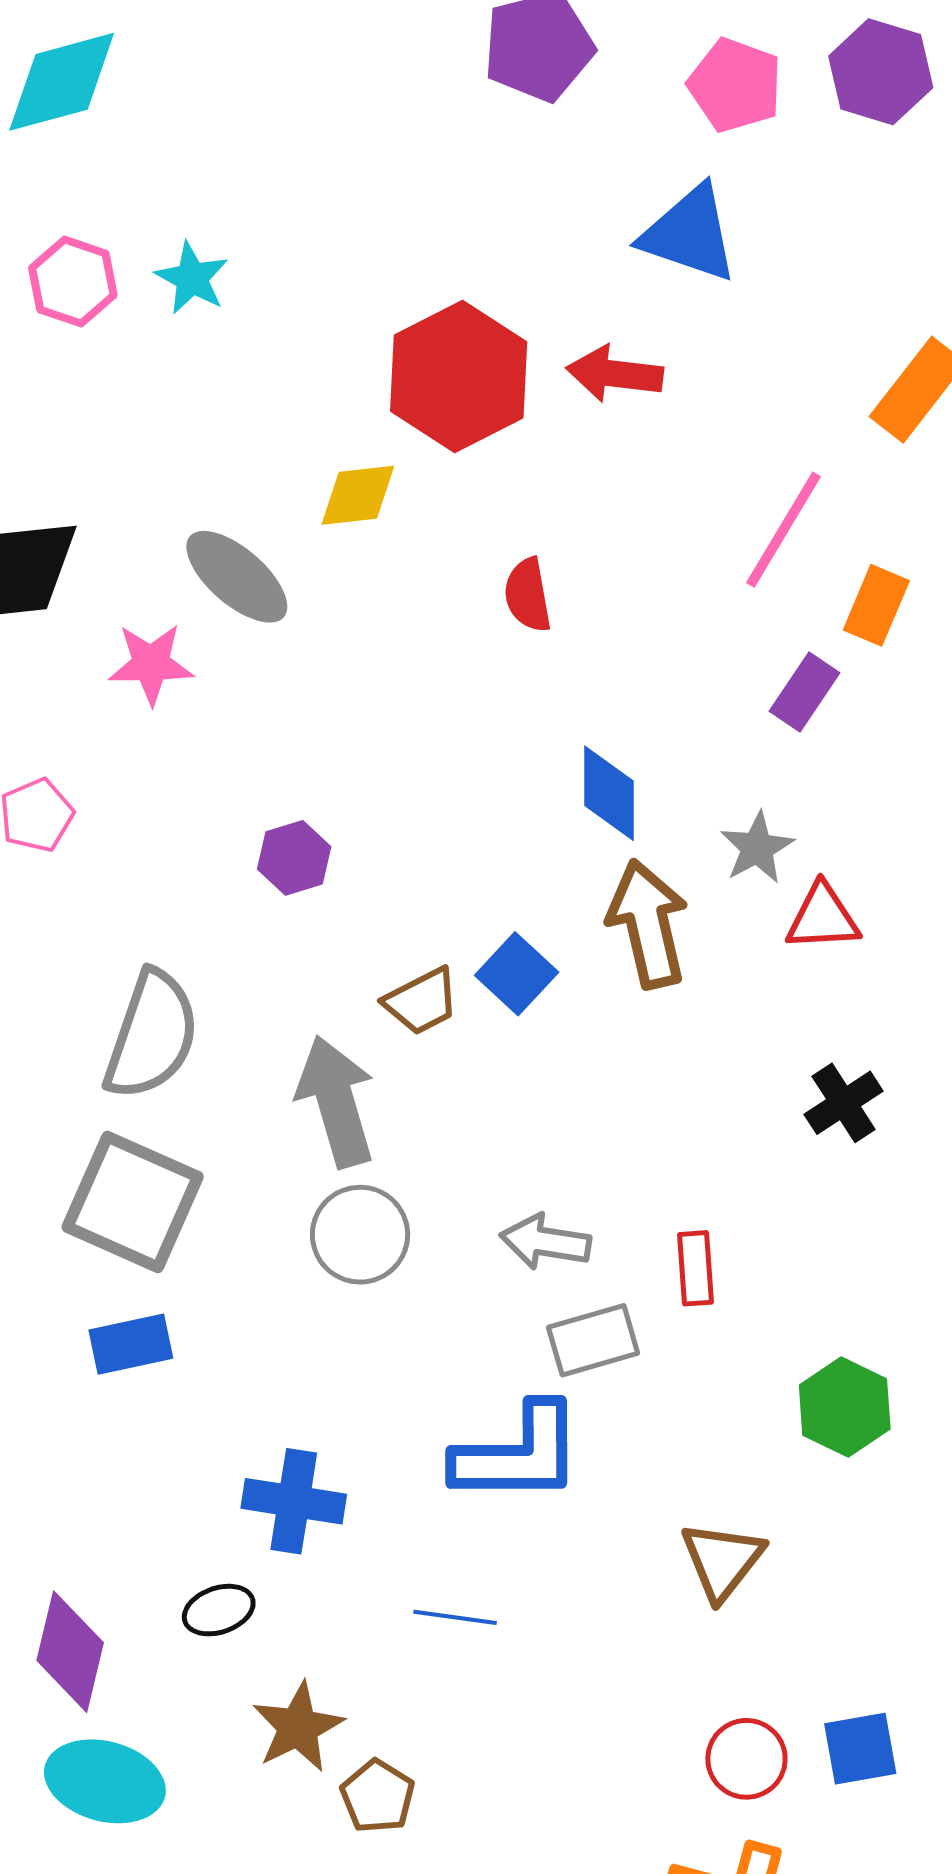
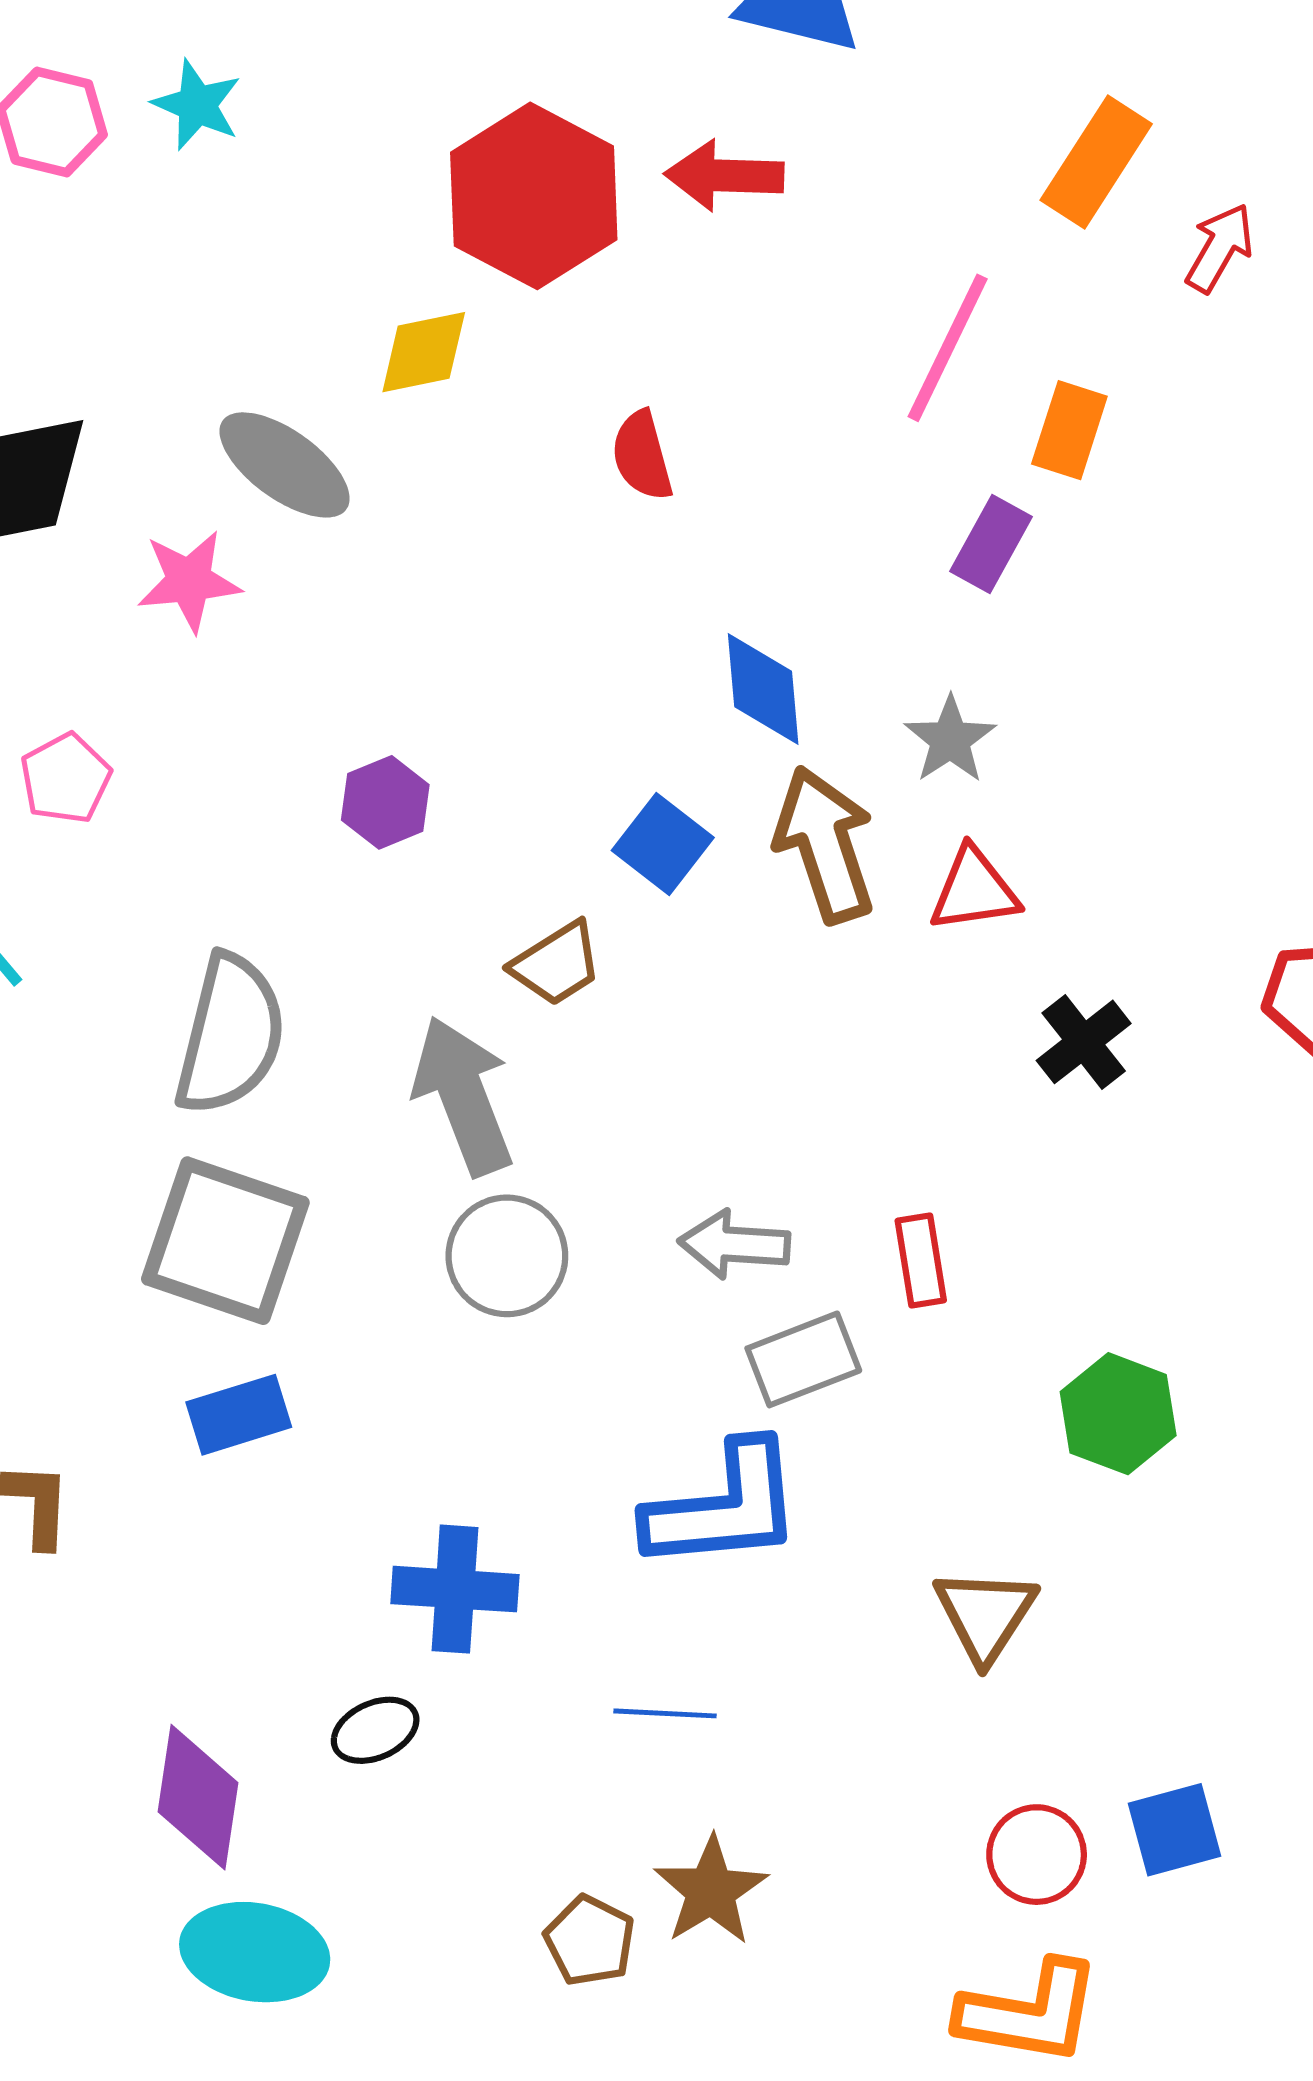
red triangle: (823, 917) -> (974, 890), moved
blue square: (517, 974) -> (663, 844), moved
brown star: (298, 1727) -> (711, 1891), moved

